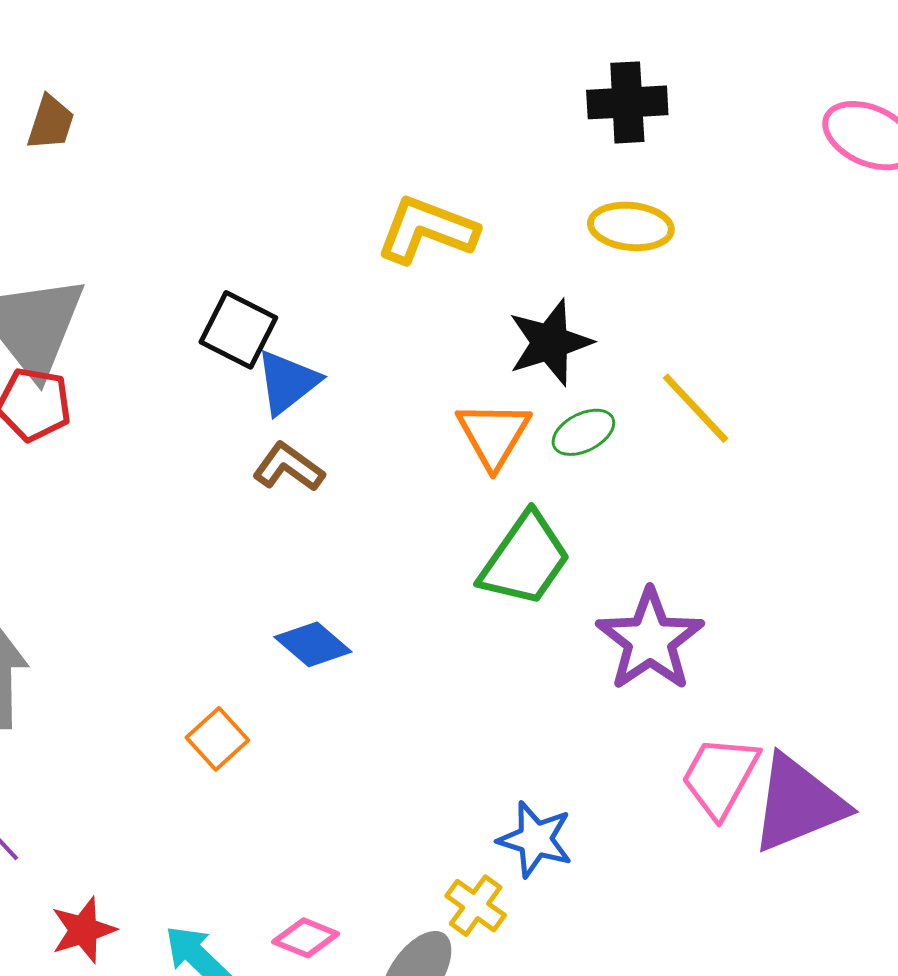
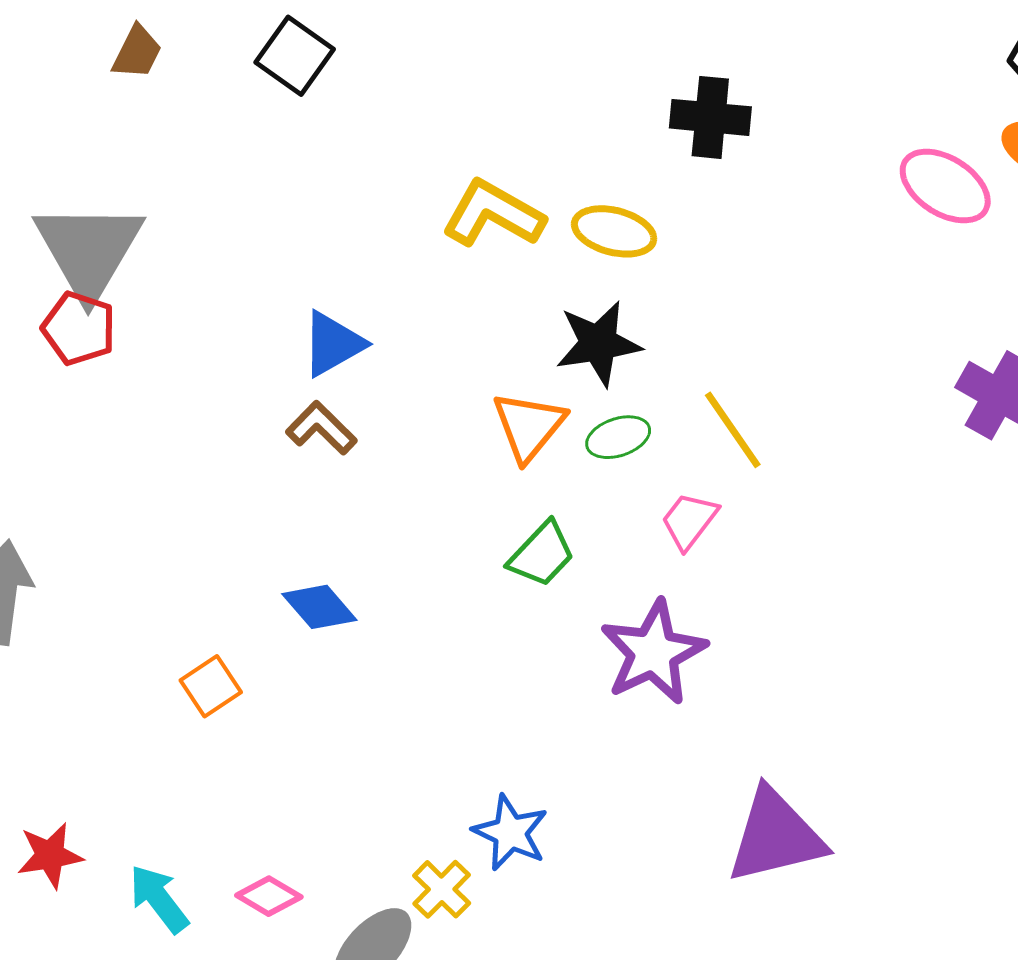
yellow ellipse: (631, 226) -> (614, 231), moved
black square: (238, 330) -> (295, 56), moved
green trapezoid: (525, 560) -> (542, 554), size x0.7
pink trapezoid: (720, 777) -> (689, 521), moved, size x0.7

